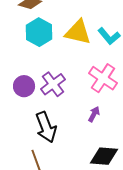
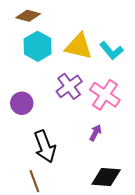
purple cross: (53, 84) -> (69, 86), moved

